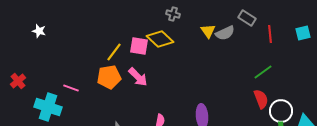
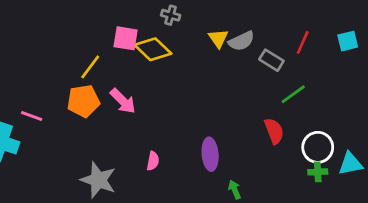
gray rectangle: (247, 18) -> (271, 60), moved
red line: (270, 34) -> (303, 42), turned 30
pink square: (139, 46) -> (126, 38), moved
red semicircle: (261, 99) -> (274, 131), moved

